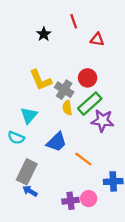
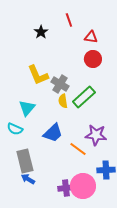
red circle: (88, 78) -> (93, 59), moved
purple star: (103, 121) -> (96, 135), moved
gray rectangle: (27, 172) -> (25, 161), turned -40
pink circle: (89, 199) -> (83, 186), size x1.6

